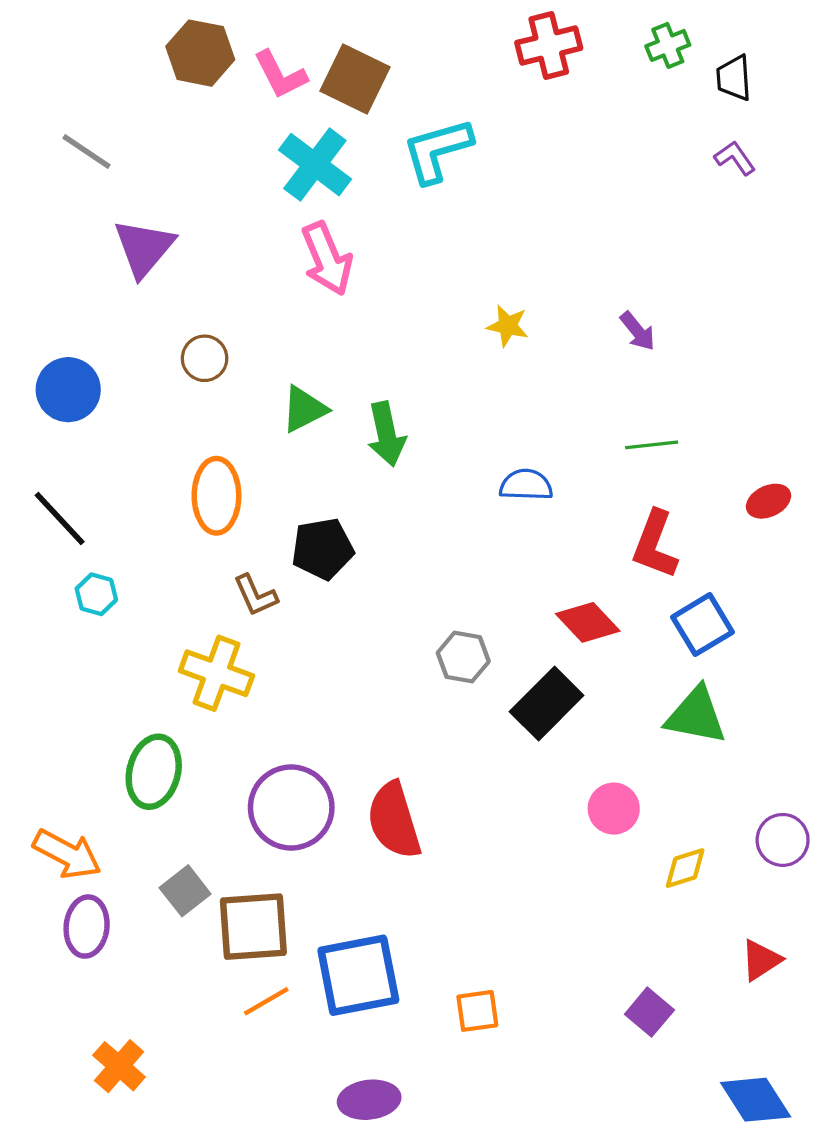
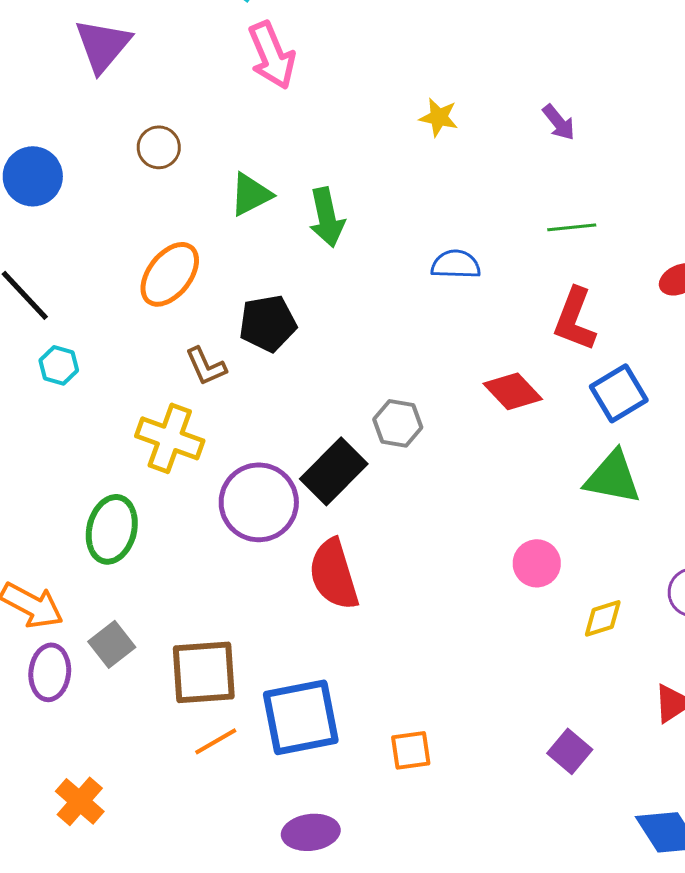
orange ellipse: (216, 496) -> (170, 274), turned 38
black rectangle: (547, 704) -> (334, 471), moved
purple circle: (291, 807) -> (259, 502), moved
gray square: (185, 891) -> (112, 644), moved

